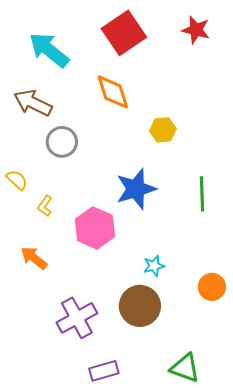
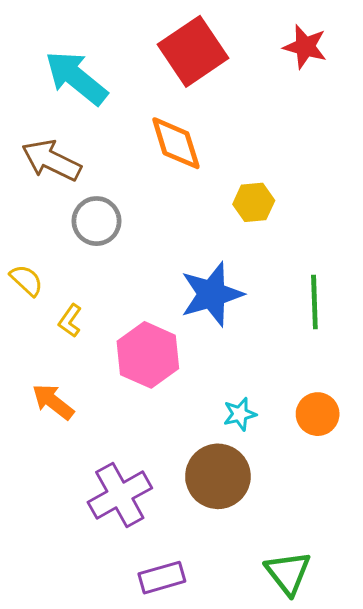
orange circle: (212, 287) -> (318, 414), moved
green triangle: (185, 368) -> (288, 573), turned 32

